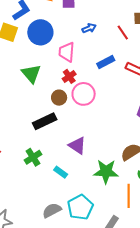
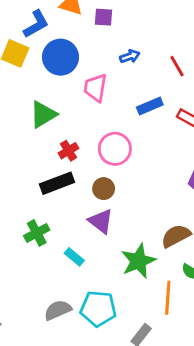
green triangle: (31, 74) -> (43, 115), turned 35
red cross: (69, 76) -> (68, 151), moved
brown circle: (59, 98) -> (104, 189), moved
green star: (106, 172) -> (138, 261), turned -30
cyan pentagon: (80, 207) -> (98, 309), turned 30

